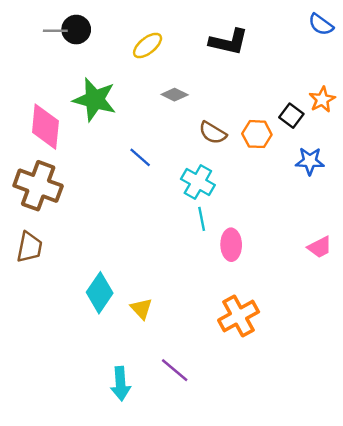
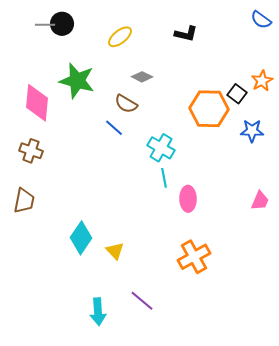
black L-shape: (229, 42) -> (186, 34), size x0.7
brown semicircle: (213, 133) -> (126, 104), moved
orange hexagon: (257, 134) -> (209, 109), size x1.6
brown cross: (38, 186) -> (31, 151), size x0.6
pink trapezoid: (320, 247) -> (260, 201), turned -40

